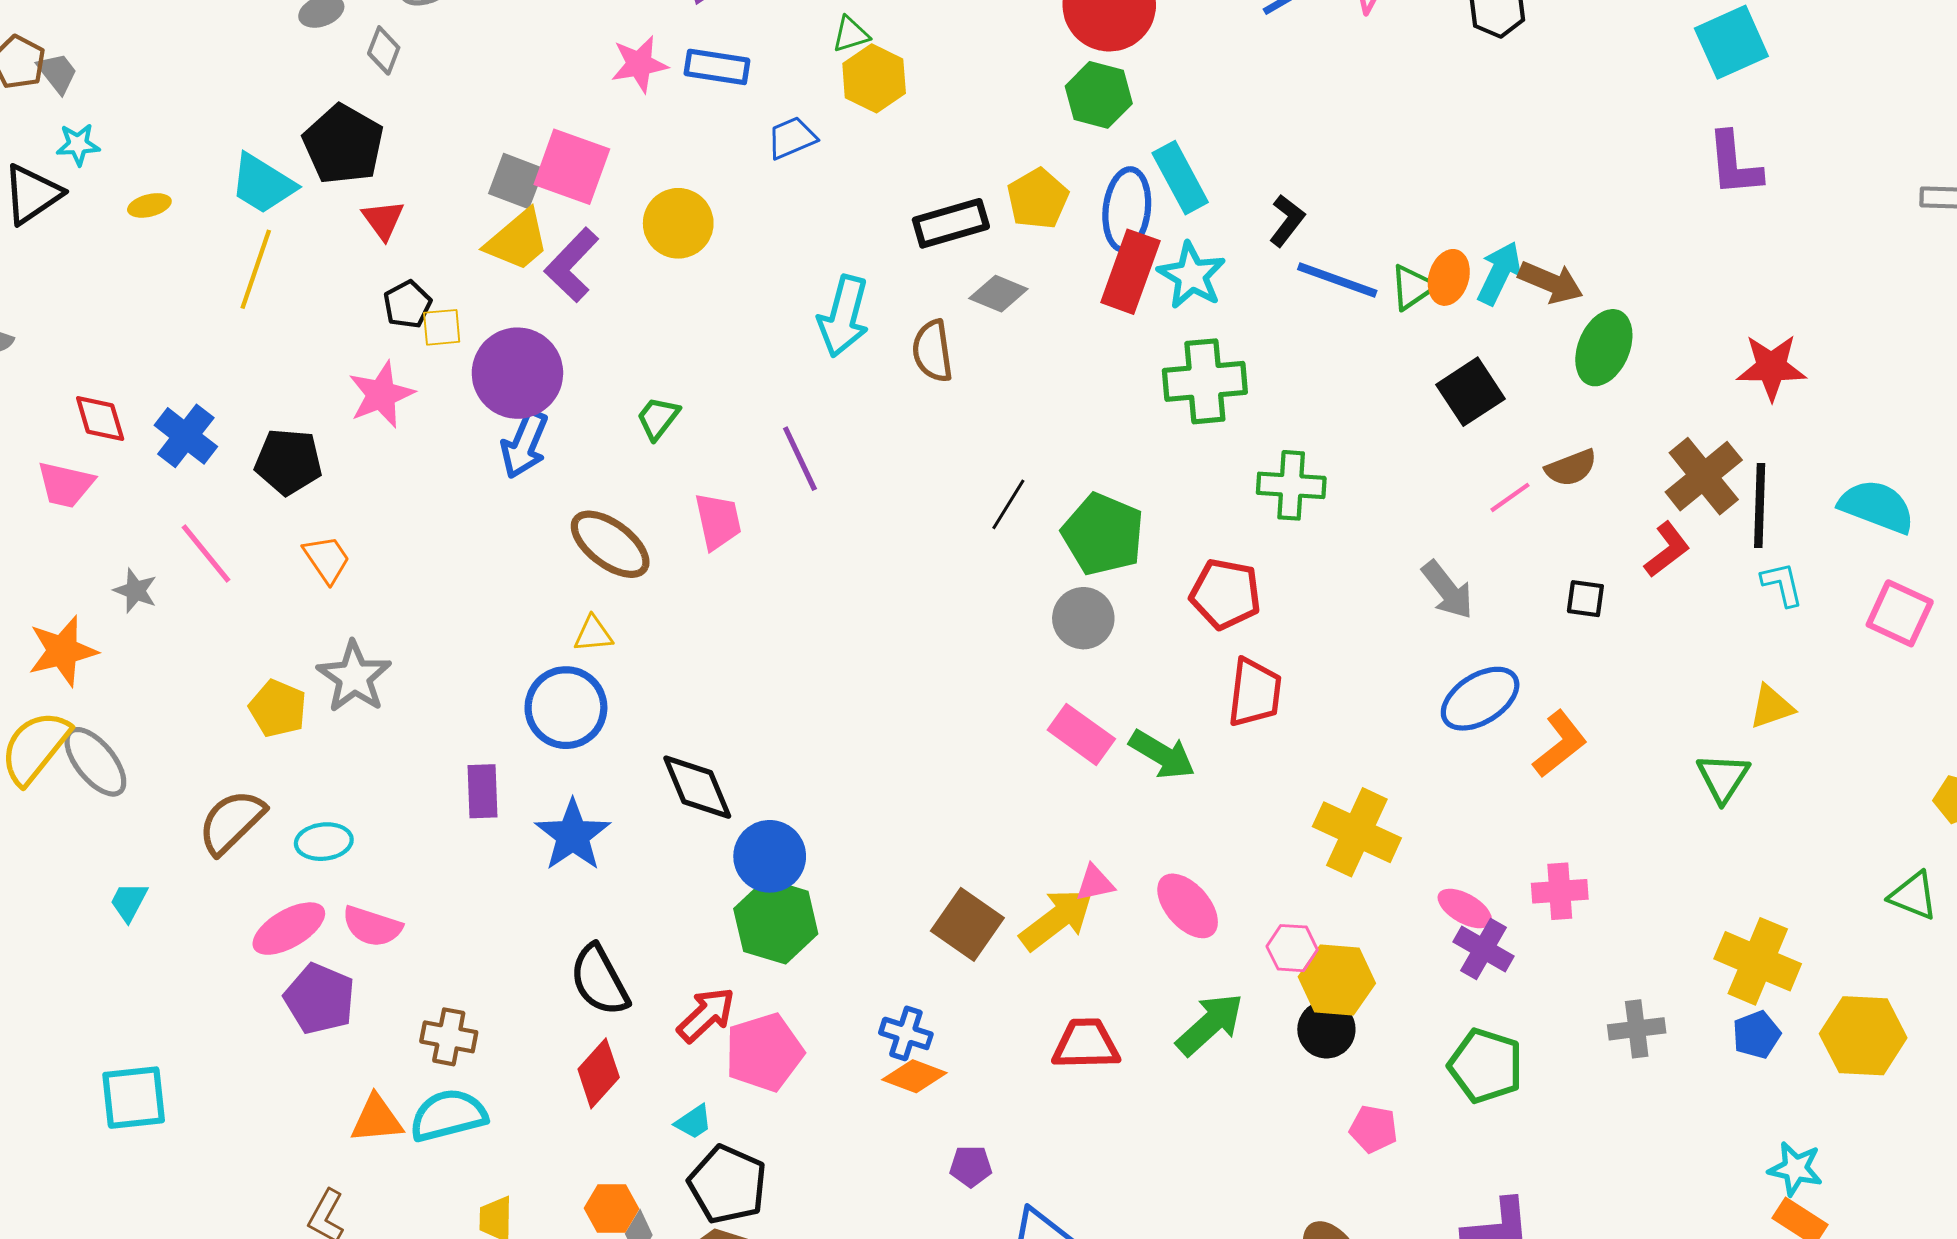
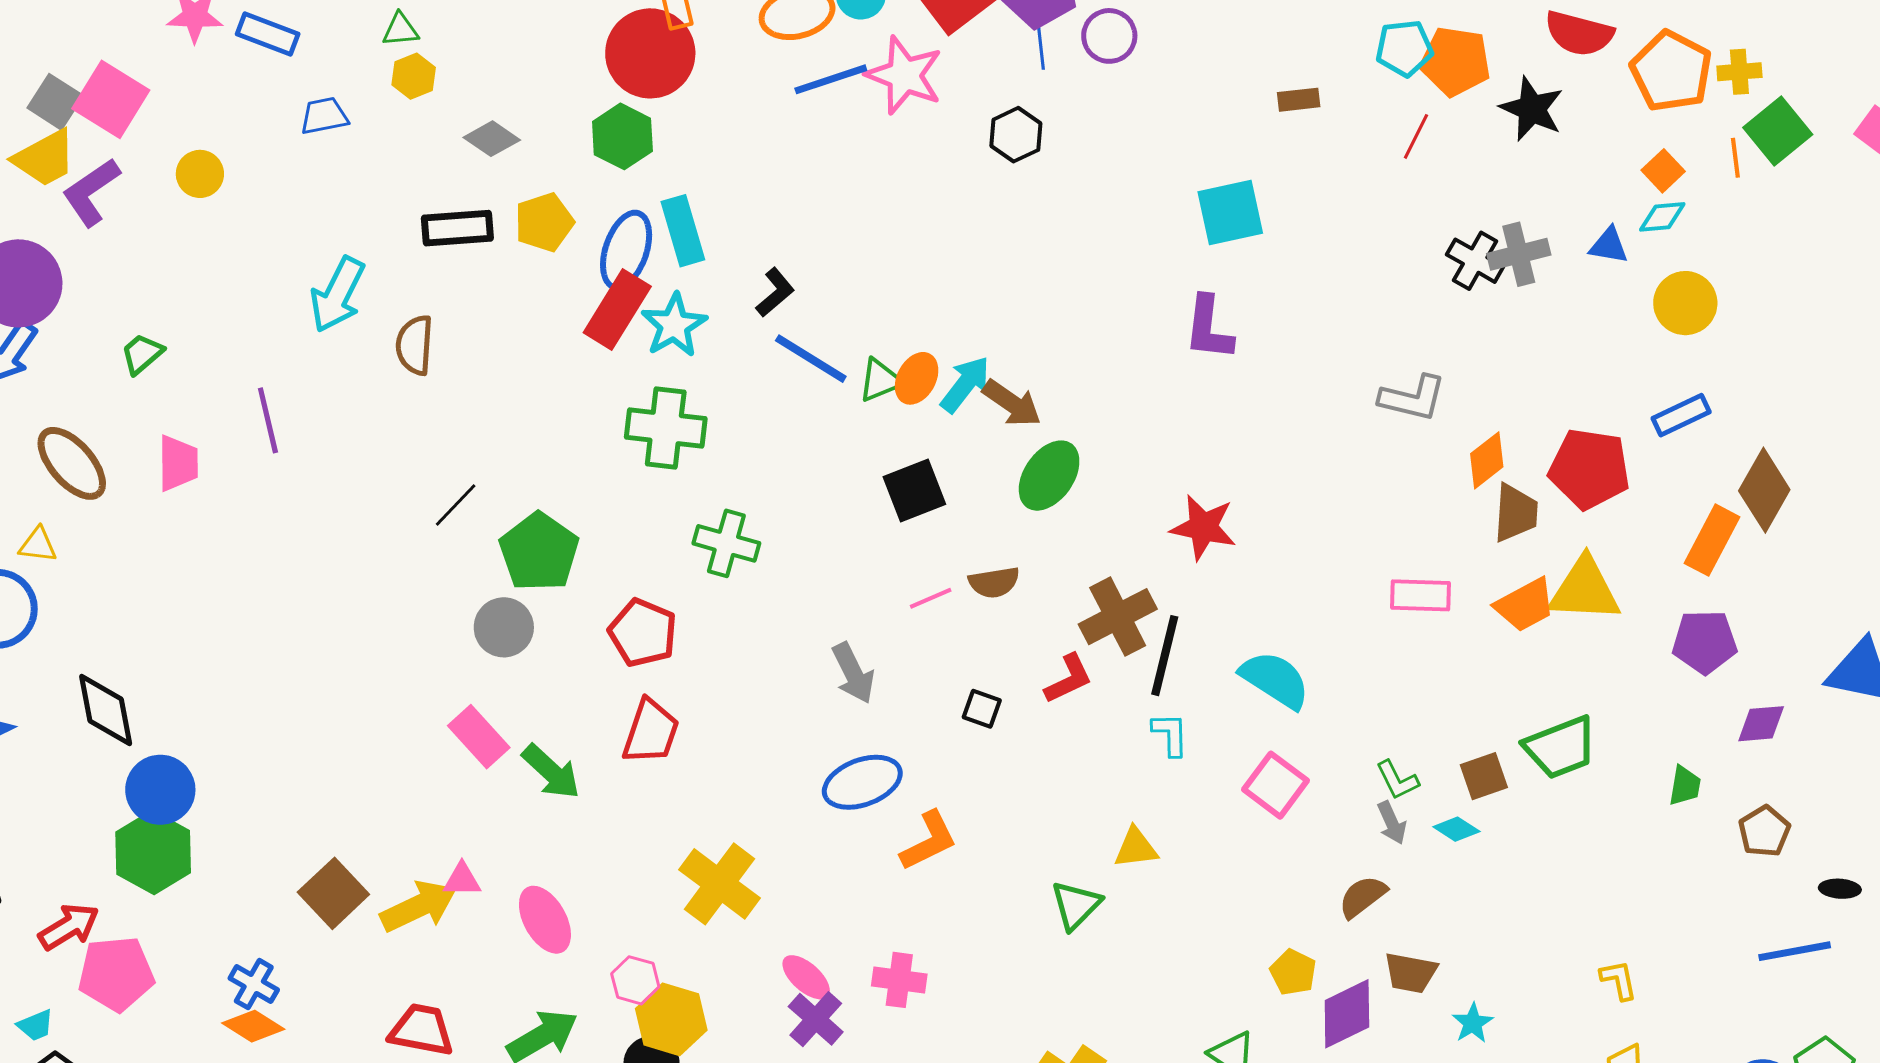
yellow hexagon: (874, 78) -> (414, 76), size x0.7
yellow circle: (678, 223) -> (200, 174), size x0.7
gray diamond: (998, 294) -> (492, 139), moved

